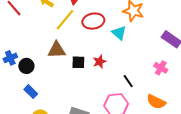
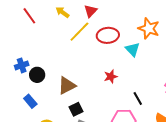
brown triangle: (57, 50) -> (67, 86), moved, turned -30
black square: (78, 62) -> (76, 109), moved, turned -32
blue rectangle: (31, 92) -> (30, 101), moved

